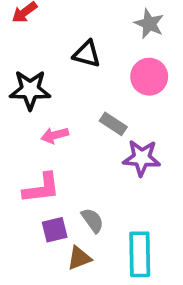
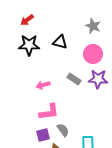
black star: (30, 90) -> (29, 45), moved
purple star: (142, 158) -> (98, 79), moved
pink L-shape: (41, 188) -> (49, 112), moved

